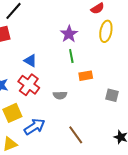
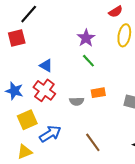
green line: (71, 56) -> (88, 61), turned -32
orange rectangle: (86, 76) -> (98, 93), moved

